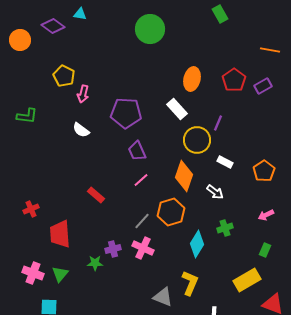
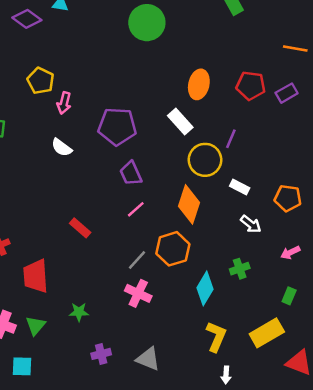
red pentagon: (234, 80) -> (251, 86), turned -30
orange pentagon: (264, 171) -> (288, 198), turned -30
white arrow: (215, 192) -> (251, 224), moved
purple cross: (113, 249) -> (101, 354), moved
yellow L-shape: (190, 283) -> (216, 337), moved
gray triangle: (163, 297) -> (148, 359), moved

